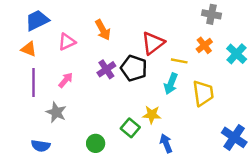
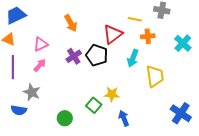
pink triangle: (67, 42) -> (41, 44), moved
orange cross: (204, 45) -> (148, 36), moved, turned 32
yellow line: (179, 61) -> (135, 19), moved
cyan arrow: (171, 84) -> (133, 58), moved
blue semicircle: (41, 146) -> (19, 110), moved

